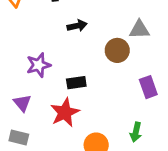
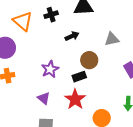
gray triangle: (139, 30) -> (112, 39), moved
brown circle: (117, 50) -> (89, 60), moved

